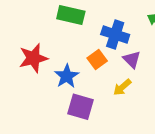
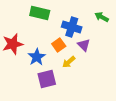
yellow arrow: (122, 87) -> (69, 62), moved
purple square: (81, 107) -> (47, 79), turned -30

